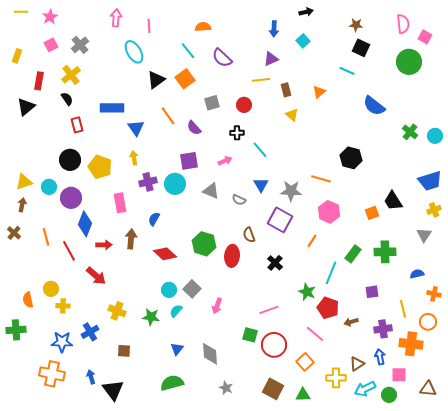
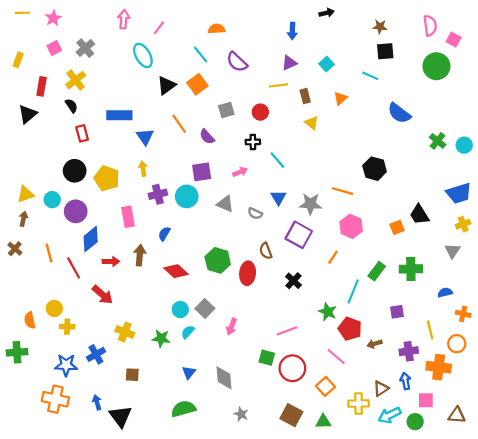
pink line: (149, 26) -> (159, 28), turned 40
cyan square: (303, 41) -> (327, 64), moved
black square: (361, 48) -> (385, 51), turned -30
blue diamond: (85, 224) -> (91, 239), turned 30

